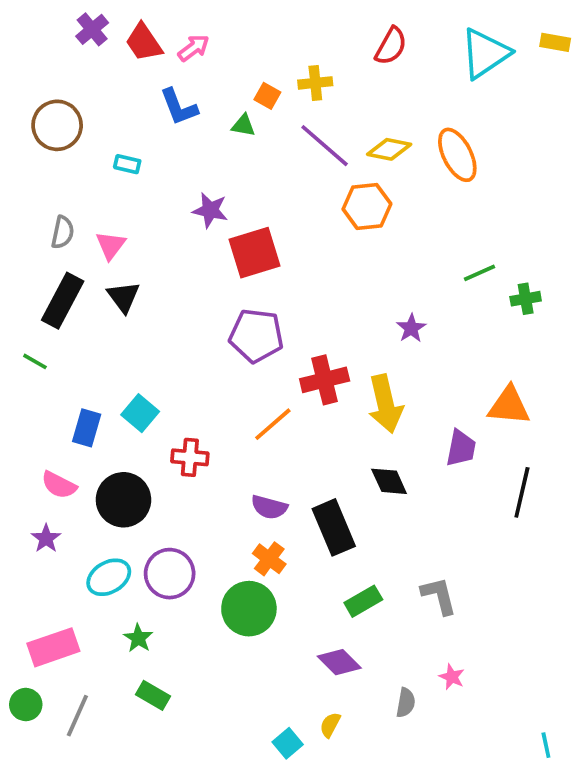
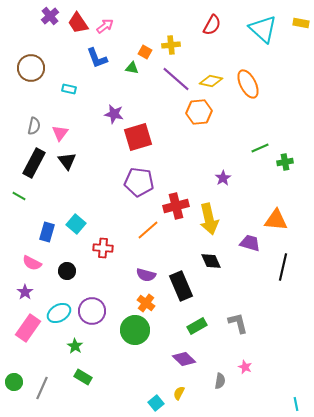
cyan triangle: (485, 53) -> (263, 29), turned -44
purple trapezoid: (461, 448) -> (250, 243), turned -85
black circle: (123, 500) -> (67, 271), size x0.6
pink rectangle: (53, 647) -> (28, 328), moved, turned -36

